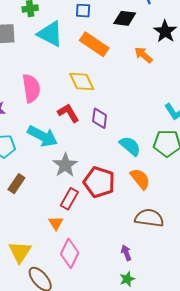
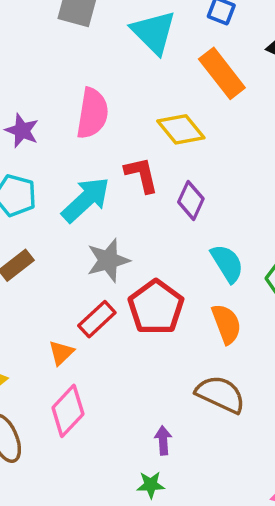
yellow diamond: (82, 82) -> (181, 129), turned -32
cyan arrow: (43, 136) -> (86, 200), turned -88

